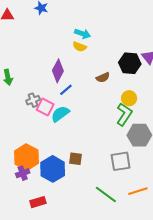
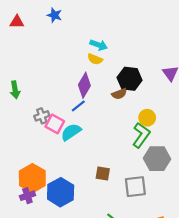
black hexagon: (130, 63) -> (130, 79), moved
purple diamond: (58, 71) -> (84, 85), moved
brown square: (76, 159) -> (103, 174), moved

